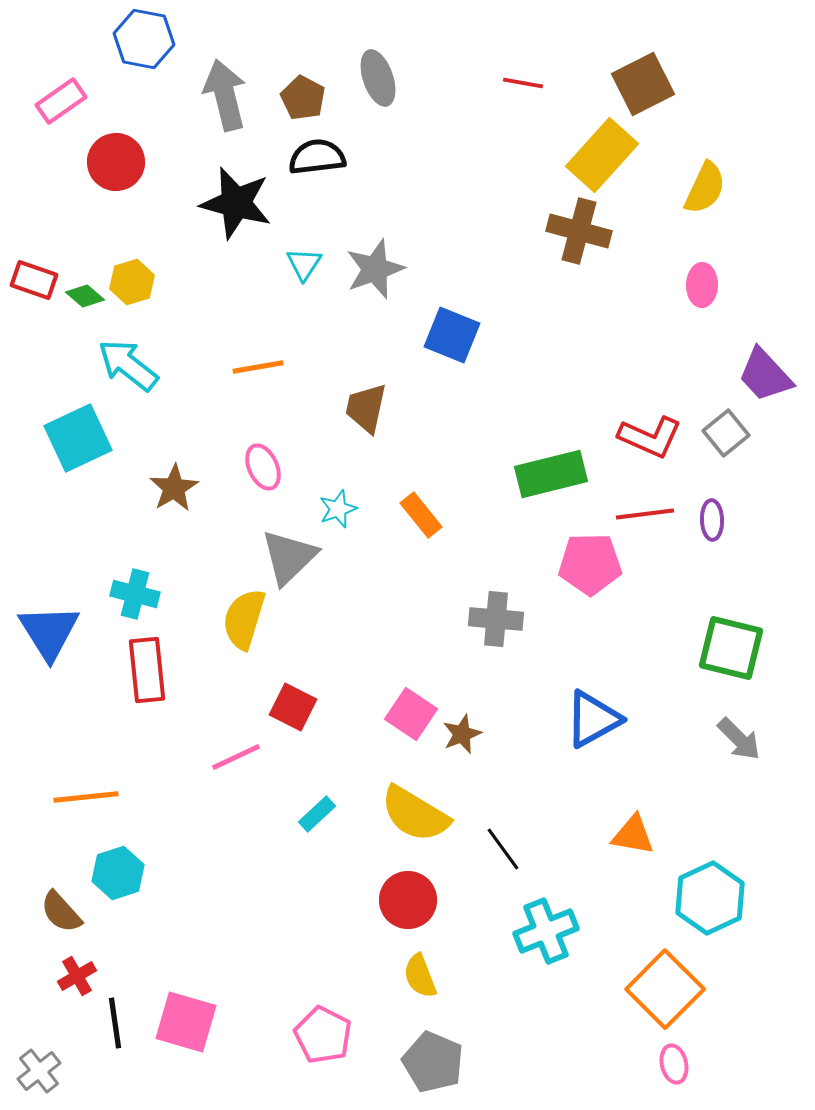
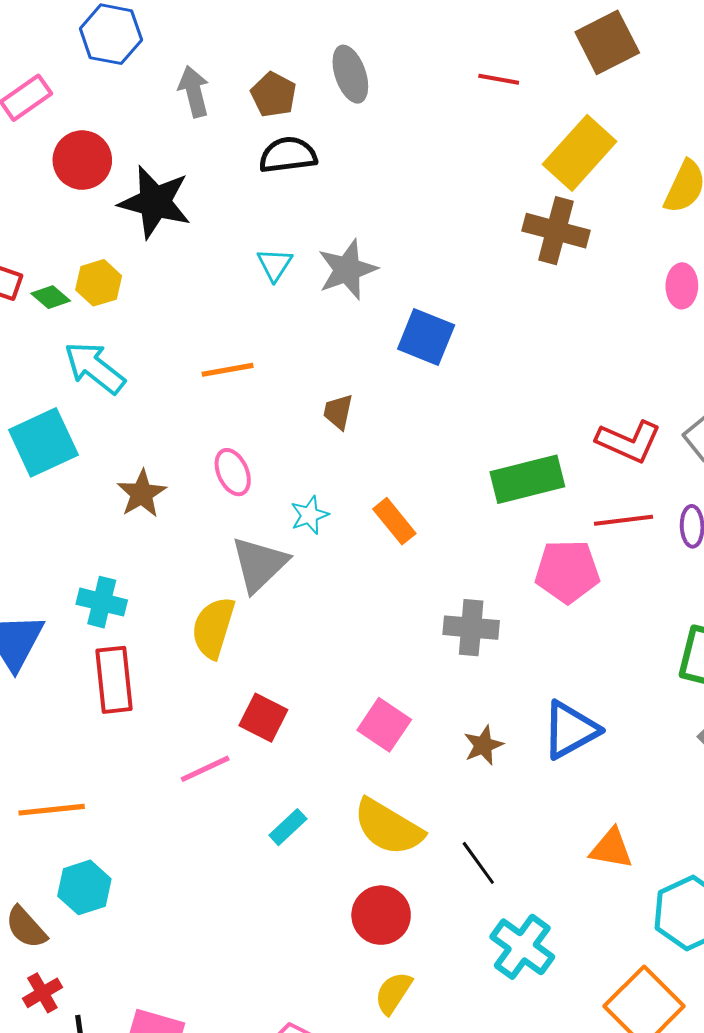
brown square: (643, 84) -> (607, 42), moved
gray arrow: (225, 95) -> (194, 92), size x0.7
black star: (236, 203) -> (155, 202), moved
brown trapezoid: (366, 408) -> (338, 412), size x0.7
brown star: (462, 734) -> (483, 745), moved
cyan cross: (546, 931) -> (522, 947), turned -32
yellow semicircle: (420, 976) -> (393, 993), turned 54

